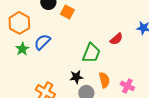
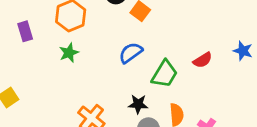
blue semicircle: (42, 42) -> (131, 53), moved

